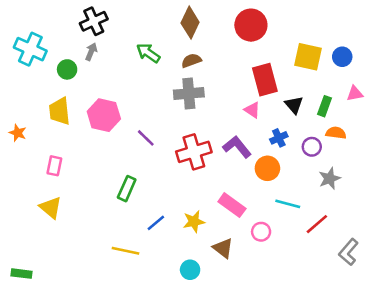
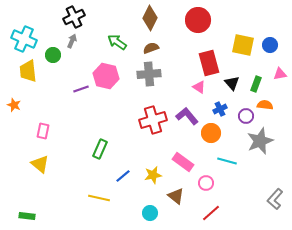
yellow trapezoid: (59, 111) -> (28, 71), moved
pink hexagon: (104, 115) -> (106, 76), moved
purple line: (146, 138) -> (81, 89), moved, turned -63
gray star: (330, 178) -> (260, 141), size x1.5
red line: (317, 224) -> (211, 213), moved
green rectangle: (21, 274) -> (27, 216), moved

